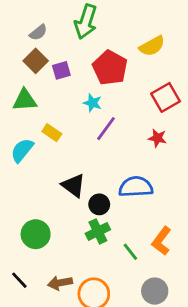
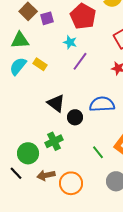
cyan semicircle: (22, 150) -> (18, 66), moved
green cross: (98, 231) -> (54, 141), moved
green circle: (36, 234) -> (28, 153), moved

